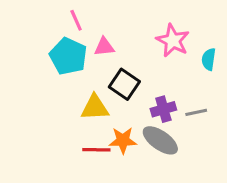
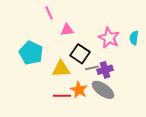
pink star: (173, 41) -> (109, 38), moved
cyan pentagon: (68, 56) -> (31, 53), moved
gray line: (196, 112) -> (92, 68), moved
orange star: (123, 140) -> (79, 90), turned 30

